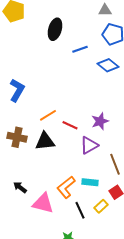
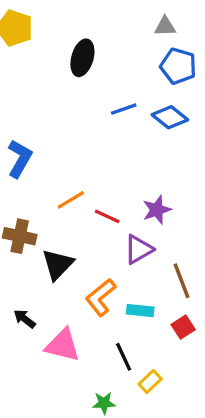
blue line: (80, 49) -> (124, 109), moved
black triangle: (45, 141) -> (58, 264), moved, turned -40
orange L-shape: (66, 187) -> (101, 297), moved
yellow rectangle: (101, 206) -> (150, 382), moved

